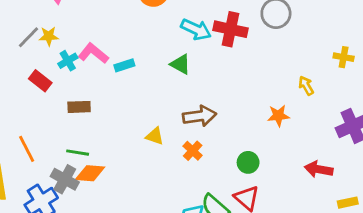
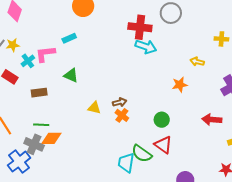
cyan arrow: (196, 29) -> (146, 47), moved
pink L-shape: (93, 53) -> (45, 54), turned -40
green triangle: (180, 64) -> (71, 75), moved
cyan rectangle: (124, 65) -> (69, 38), moved
yellow arrow: (306, 86) -> (197, 62), turned -40
brown arrow: (200, 116) -> (120, 102), moved, size x0.6

